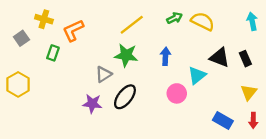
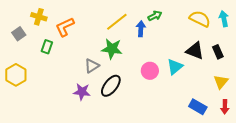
yellow semicircle: (203, 21) -> (200, 19), moved
blue arrow: (165, 56) -> (141, 29), moved
pink circle: (177, 93) -> (150, 71), moved

